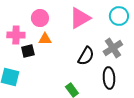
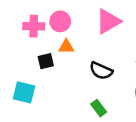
pink cross: (16, 35) -> (34, 26), moved
black semicircle: (86, 56) -> (101, 71), moved, turned 84

